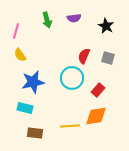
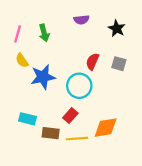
green arrow: (47, 20) -> (44, 33), moved
blue star: (33, 82) -> (43, 77), moved
red rectangle: (98, 90) -> (70, 115), moved
brown rectangle: (35, 133) -> (51, 133), moved

